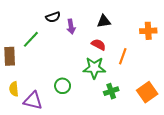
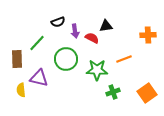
red semicircle: (99, 45) -> (92, 38), moved
orange line: (123, 56) -> (124, 59), turned 49
green circle: (63, 86) -> (66, 59), moved, size x1.5
purple triangle: (33, 101) -> (39, 78), moved

